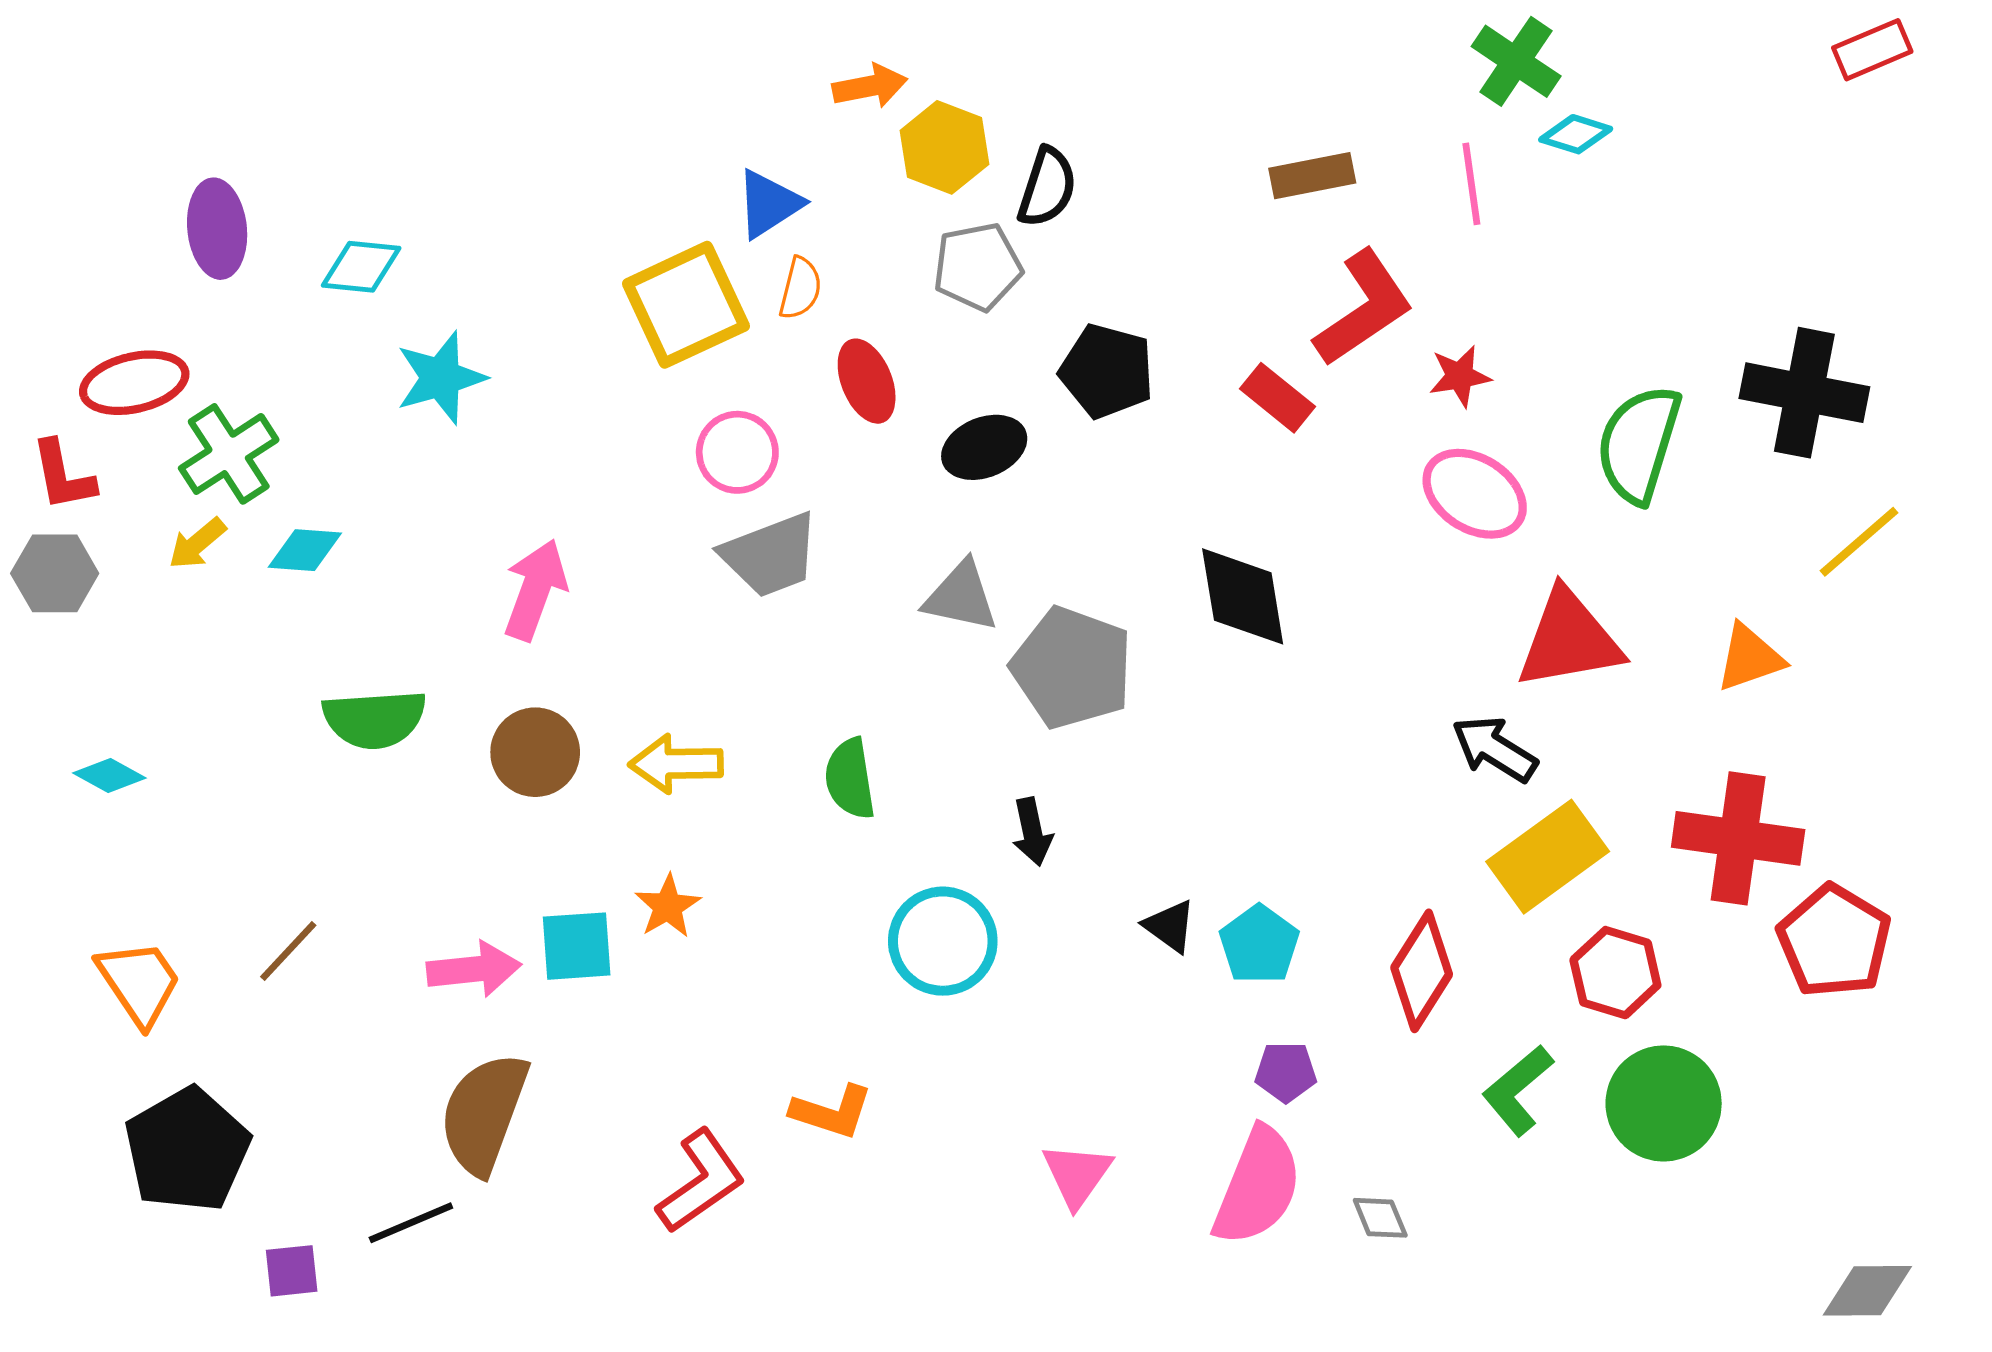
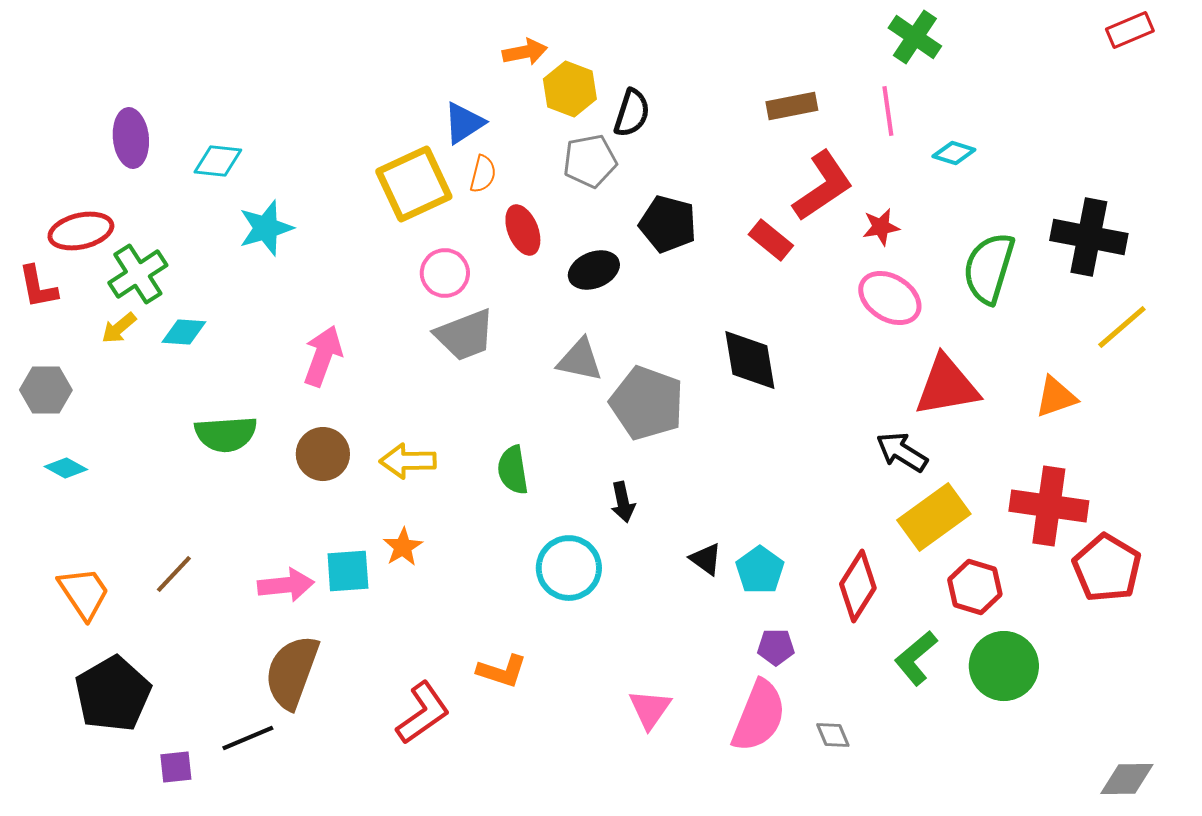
cyan diamond: (1576, 134) -> (954, 153), moved
gray hexagon: (55, 573) -> (46, 390), moved

